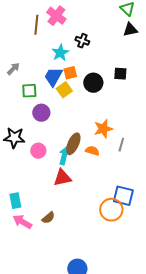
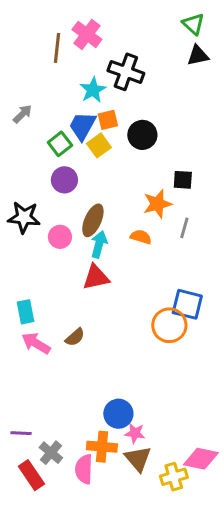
black cross: (82, 41) -> (126, 72), size x1.6
black square: (120, 74) -> (183, 180), moved
green square: (29, 91) -> (60, 144), moved, turned -35
brown ellipse: (73, 144) -> (93, 220), moved

